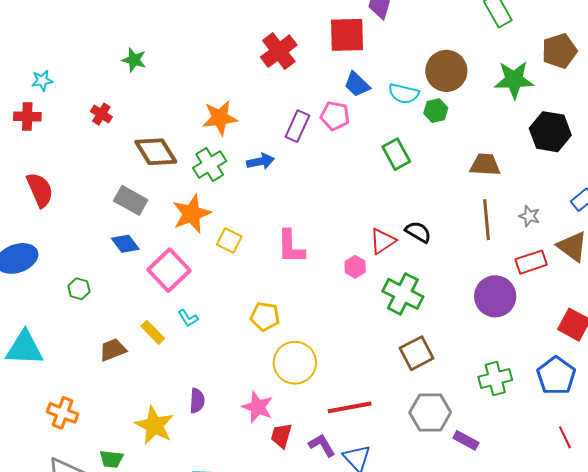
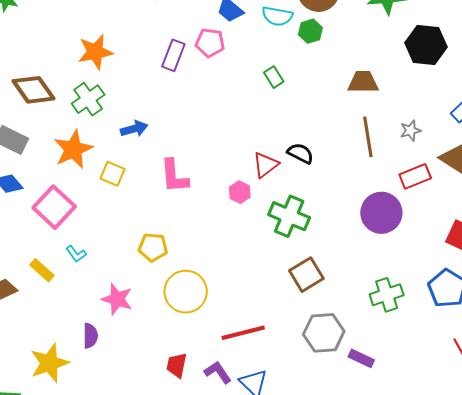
green rectangle: (396, 154) -> (274, 77), size x0.7
blue arrow: (261, 161) -> (134, 129), moved
gray star: (529, 216) -> (410, 131), turned -30
pink star: (258, 407) -> (117, 299), moved
yellow star: (154, 425) -> (49, 363), turned 30

